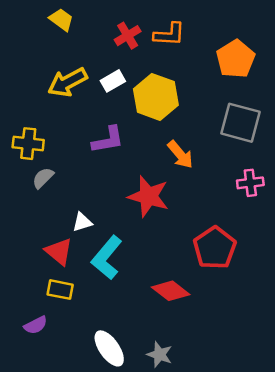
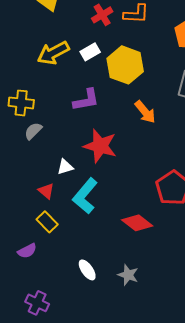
red star: (148, 196) -> (100, 146), moved
red triangle: (59, 252) -> (46, 191), size x0.7
yellow rectangle: (60, 290) -> (47, 222), turned 35
white ellipse: (109, 348) -> (87, 270), size x0.7

